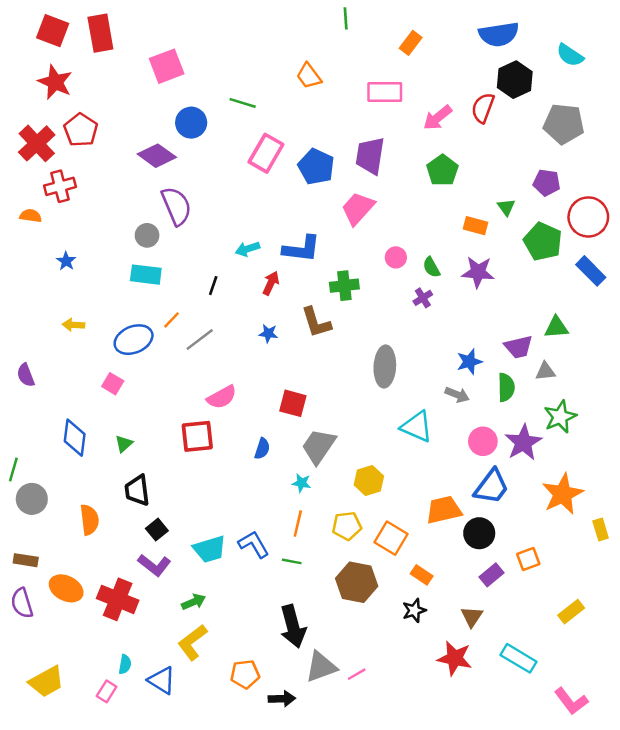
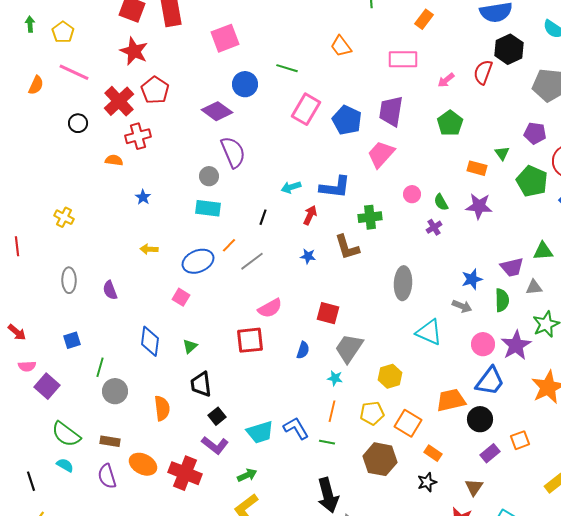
pink arrow: (438, 118) -> (446, 80), size x0.7

